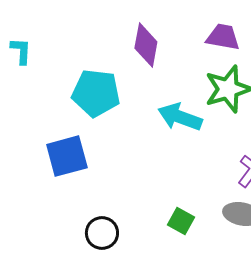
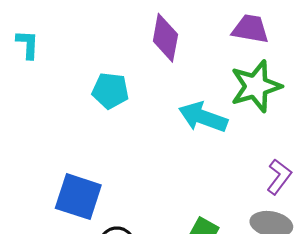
cyan pentagon: (96, 93) -> (110, 91), size x0.7
blue square: (67, 156) -> (78, 197), moved, turned 33

